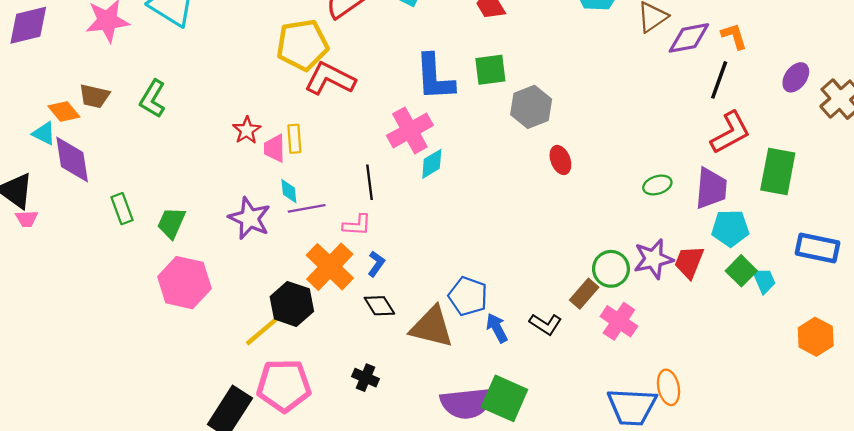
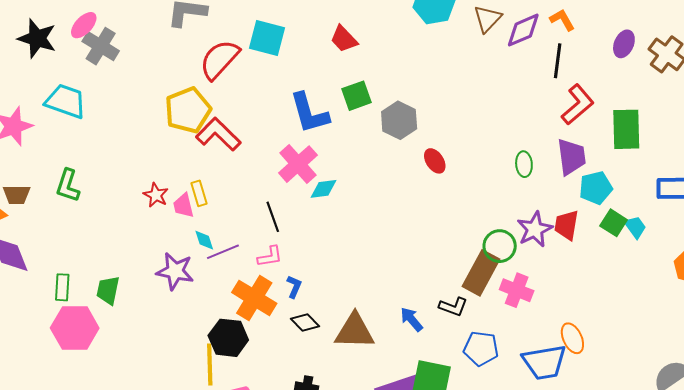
red L-shape: (330, 79) -> (218, 134), turned 30
cyan diamond: (432, 164) -> (323, 189), turned 36
green ellipse: (657, 185) -> (524, 164), turned -65
green rectangle: (122, 209) -> (62, 287), turned 36
pink hexagon: (184, 283) -> (75, 328), moved
brown rectangle: (584, 294) -> (481, 273), size x1.6
blue pentagon: (468, 296) -> (481, 348), moved
yellow line: (265, 329) -> (210, 364), turned -39

